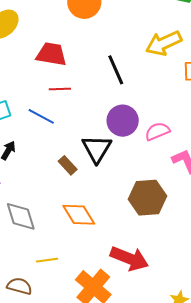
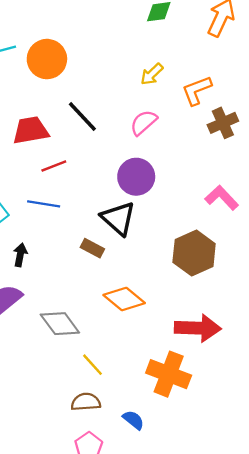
yellow arrow: (164, 43) -> (152, 74), size x0.6
black line: (116, 70) -> (82, 116), moved
pink semicircle: (157, 131) -> (143, 123), moved
yellow line: (47, 260) -> (92, 365), moved, turned 75

